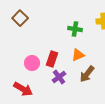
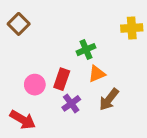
green cross: (75, 29) -> (86, 50), moved, turned -32

